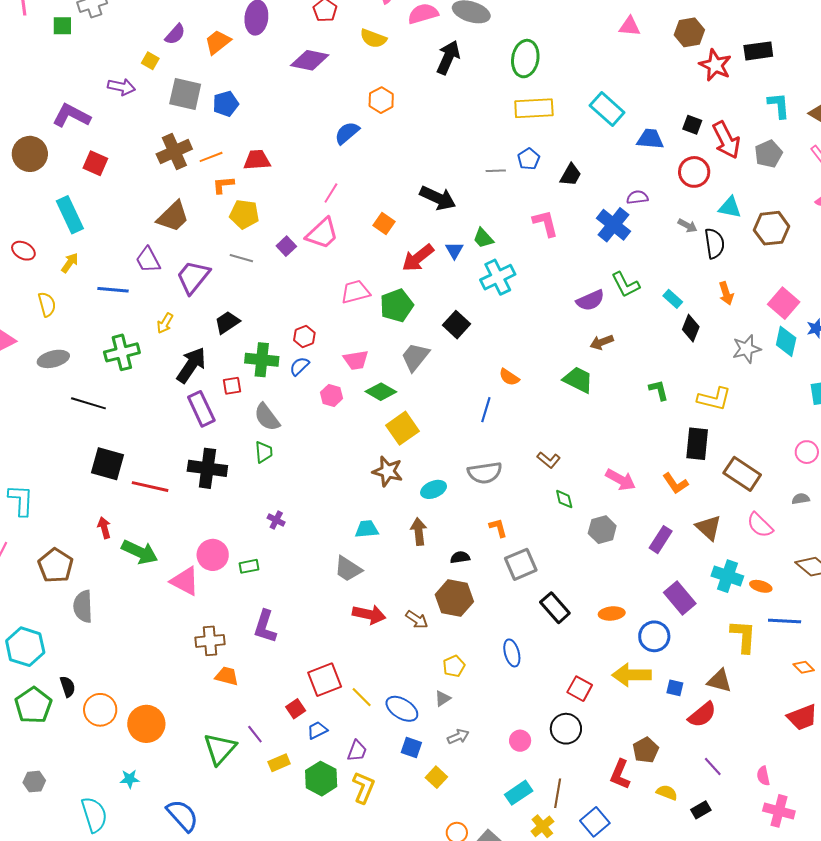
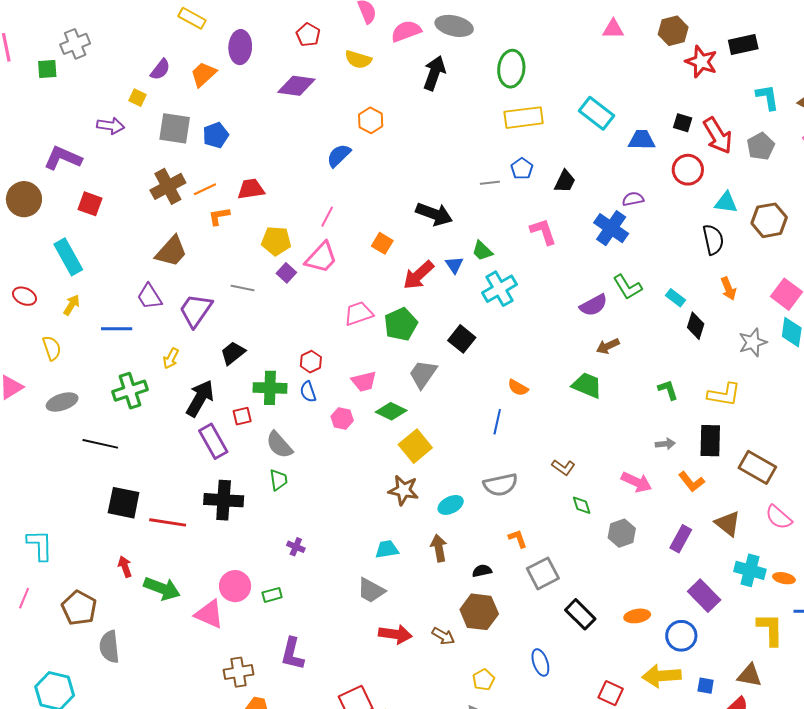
yellow pentagon: (244, 214) -> (276, 241), moved
gray arrow: (688, 226) -> (665, 444), moved, turned -30
blue semicircle: (299, 366) -> (308, 392), turned -60

